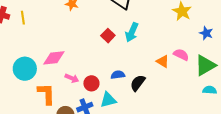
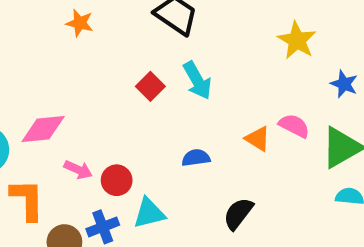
cyan arrow: (132, 32) -> (197, 80), turned -54
blue semicircle: (118, 75) -> (196, 158), moved
black semicircle: (138, 83) -> (238, 214), moved

